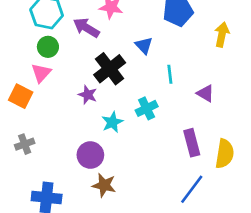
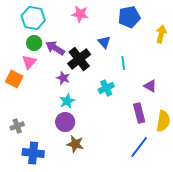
purple arrow: (86, 28) -> (55, 48), moved
purple triangle: (205, 93) -> (150, 86), moved
cyan star: (112, 122) -> (67, 101), moved
gray cross: (25, 144) -> (17, 126), moved

